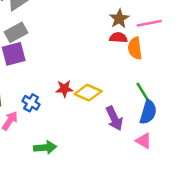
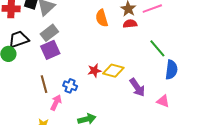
orange semicircle: (135, 48) -> (102, 18), moved
green line: (144, 94) -> (157, 48), moved
blue semicircle: (148, 112) -> (171, 70), moved

